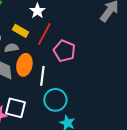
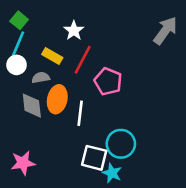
cyan circle: (55, 100) -> (121, 144), moved
white square: (15, 108) -> (94, 158), moved

